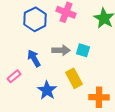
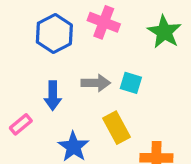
blue arrow: (34, 58) -> (53, 96), turned -150

